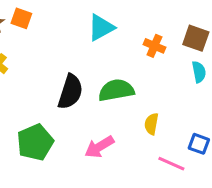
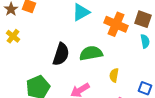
orange cross: (154, 46) -> (116, 24), size x1.6

